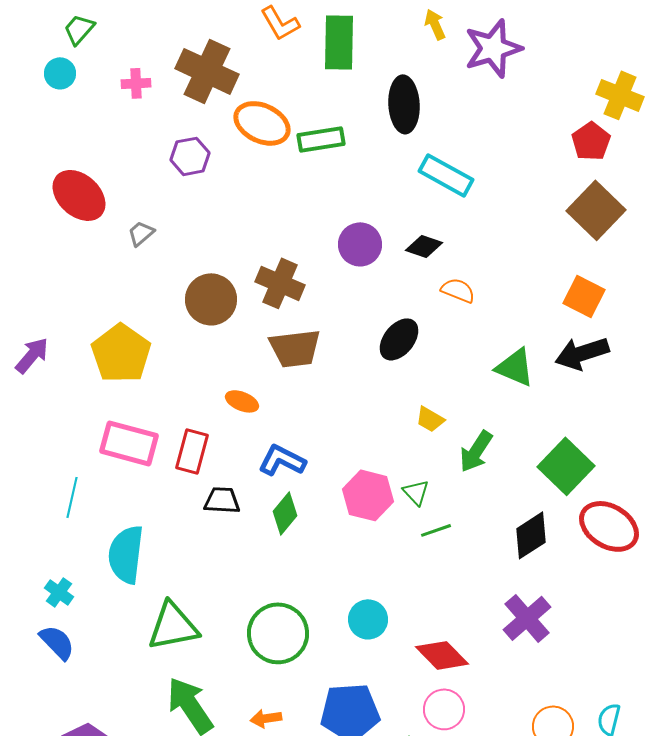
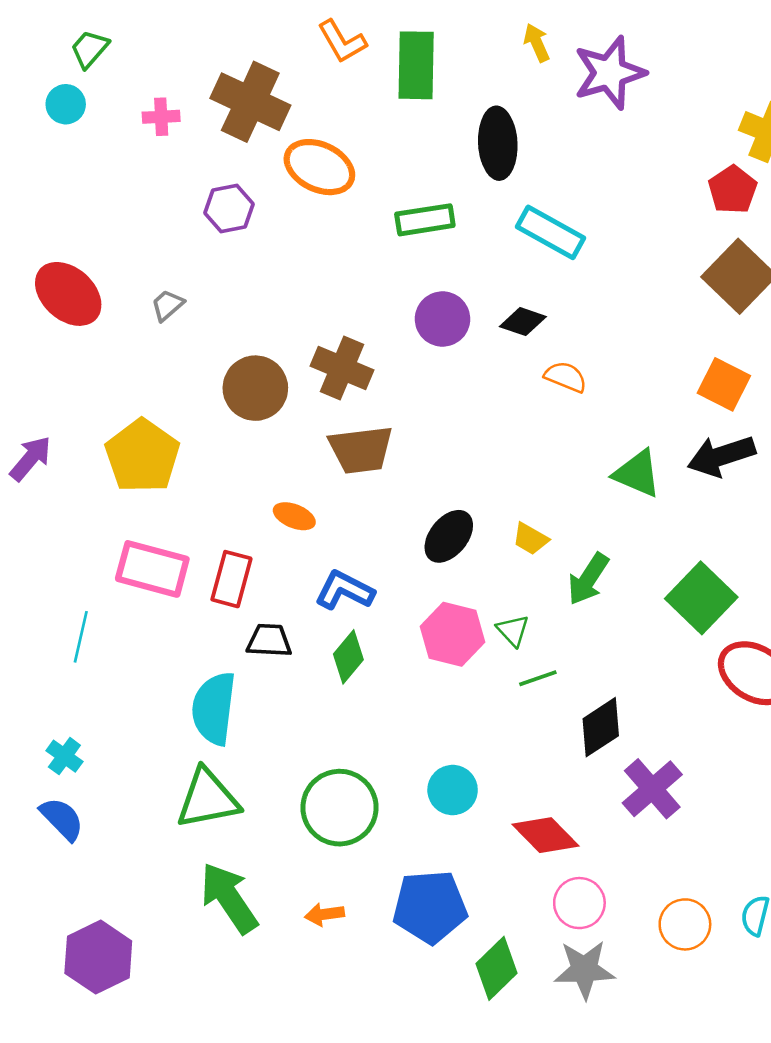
green rectangle: (321, 139) -> (425, 220), moved
red ellipse: (79, 195) -> (68, 294), moved
black ellipse: (399, 339) -> (449, 536), moved
black diamond: (531, 535) -> (601, 727), moved
cyan semicircle: (126, 554) -> (214, 708), moved
pink circle: (444, 709) -> (579, 903), moved

